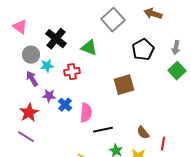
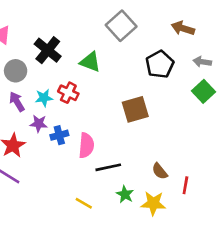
brown arrow: (153, 14) -> (183, 28), moved
gray arrow: (176, 48) -> (202, 62), turned 88
cyan star: (47, 66) -> (44, 98), moved
red cross: (72, 72) -> (68, 93), turned 35
blue cross: (65, 105) -> (59, 135), turned 32

